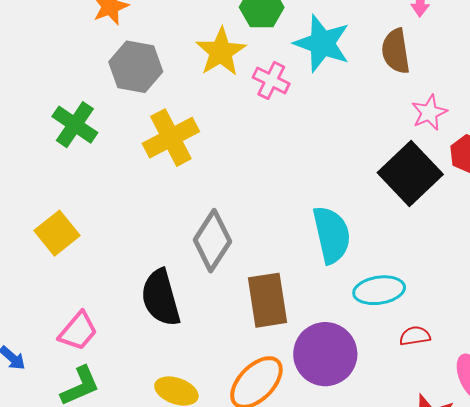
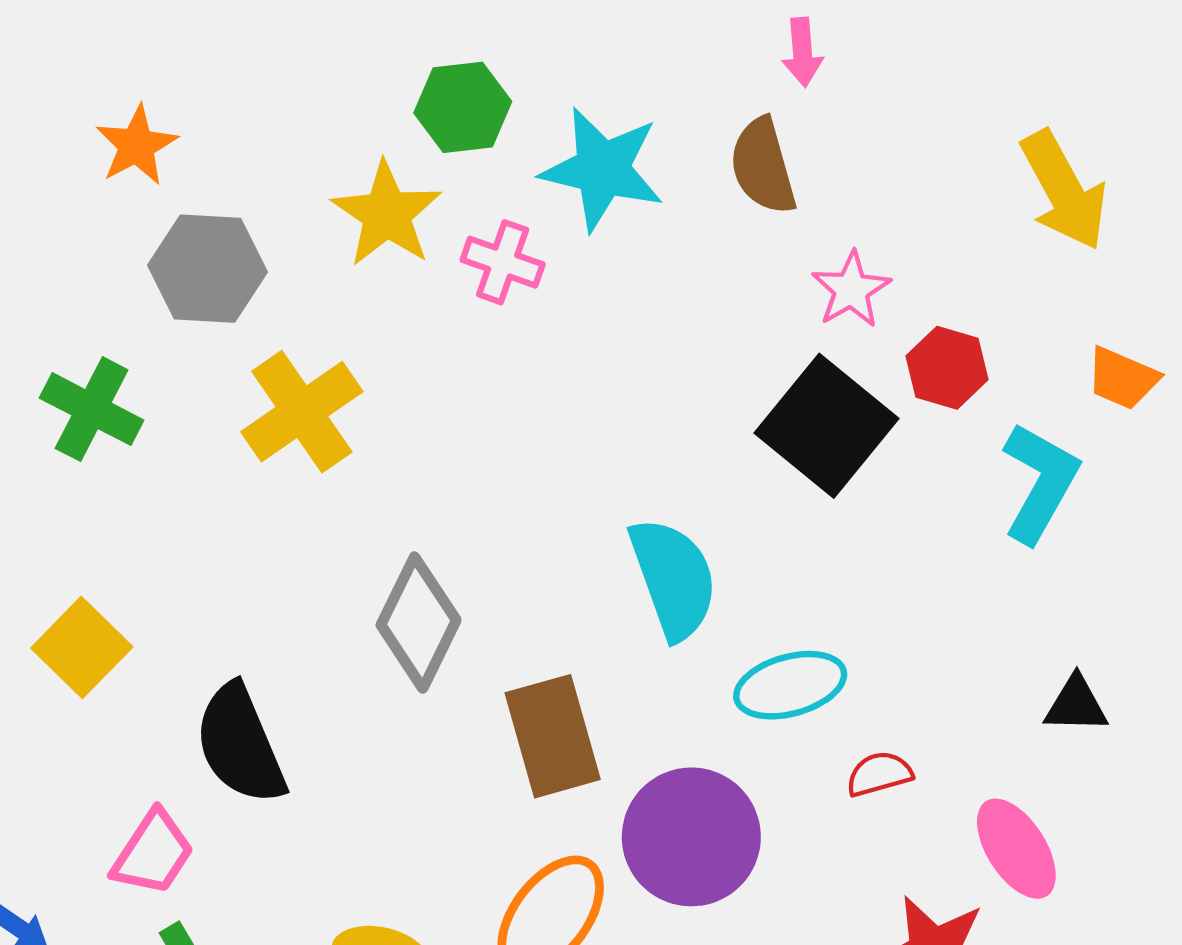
black semicircle: (161, 298) -> (240, 744), moved

